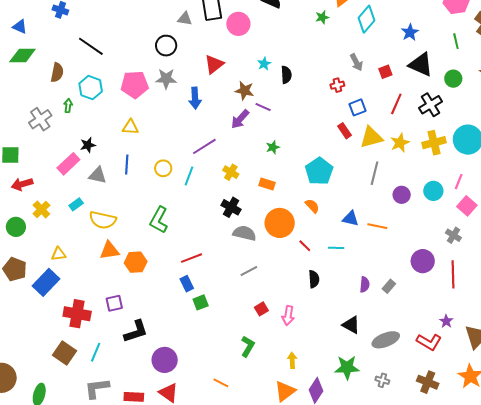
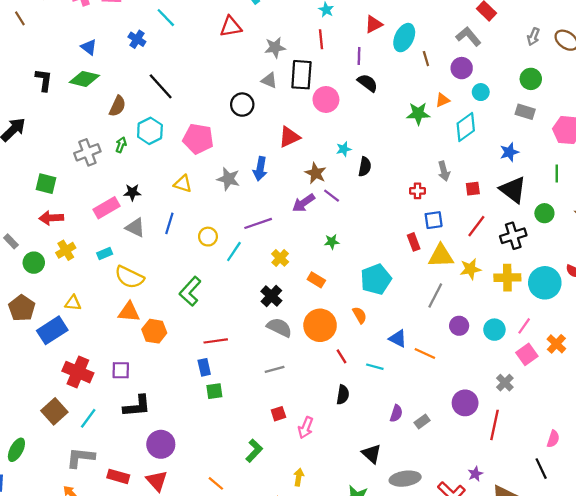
green star: (322, 17) -> (418, 114), size x1.5
gray star: (166, 79) -> (228, 179), moved

